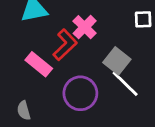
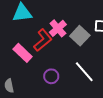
gray square: (117, 61) -> (80, 36), moved
purple circle: (80, 93) -> (51, 76), size x0.6

